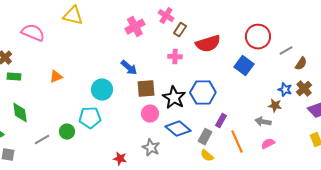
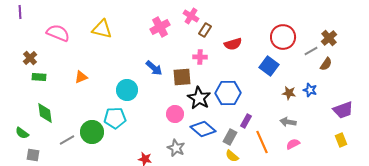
yellow triangle: (73, 16) -> (102, 29), moved
red semicircle: (208, 44) -> (233, 44), size x0.7
brown square: (146, 89) -> (182, 77), moved
brown cross: (304, 89) -> (329, 38), moved
brown star: (275, 106) -> (289, 93), moved
green circle: (67, 132) -> (92, 132), size x1.5

